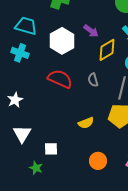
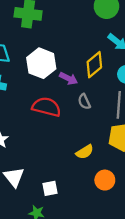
purple arrow: (91, 31) -> (69, 78), moved
orange circle: (98, 161) -> (105, 180), moved

